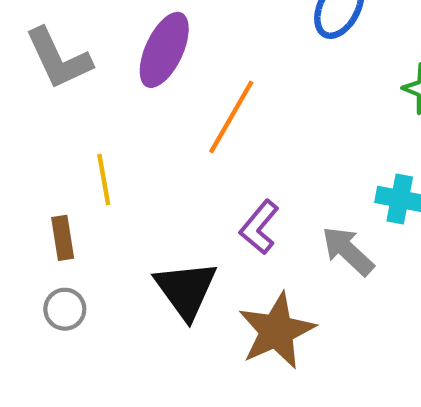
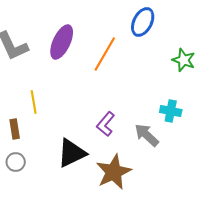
orange line: (231, 117) -> (105, 54), moved
black triangle: (186, 290) -> (72, 153), turned 40

